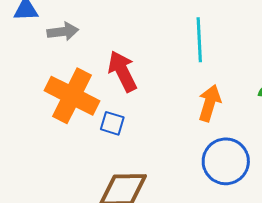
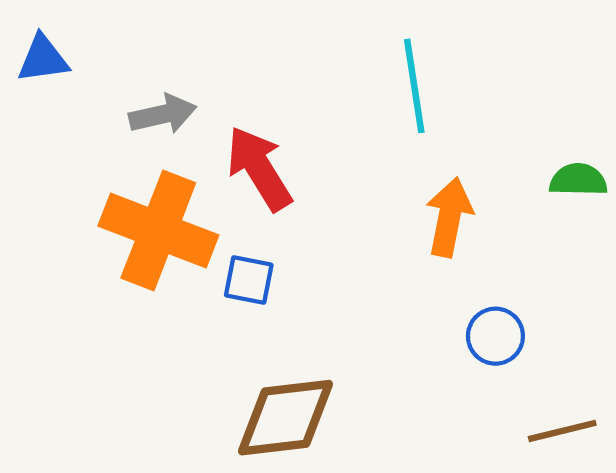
gray arrow: (63, 32) -> (163, 114), moved
blue circle: (226, 161) -> (495, 336), size x0.6

